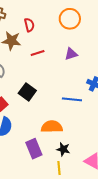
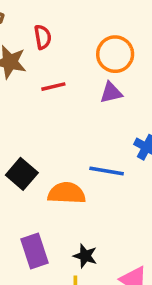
orange circle: (70, 19) -> (115, 54), moved
black square: (27, 92) -> (22, 174), moved
orange semicircle: (52, 127) -> (67, 193), moved

